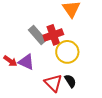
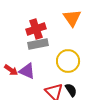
gray rectangle: (37, 35) -> (38, 44), turned -60
red cross: (53, 35) -> (36, 29), moved

